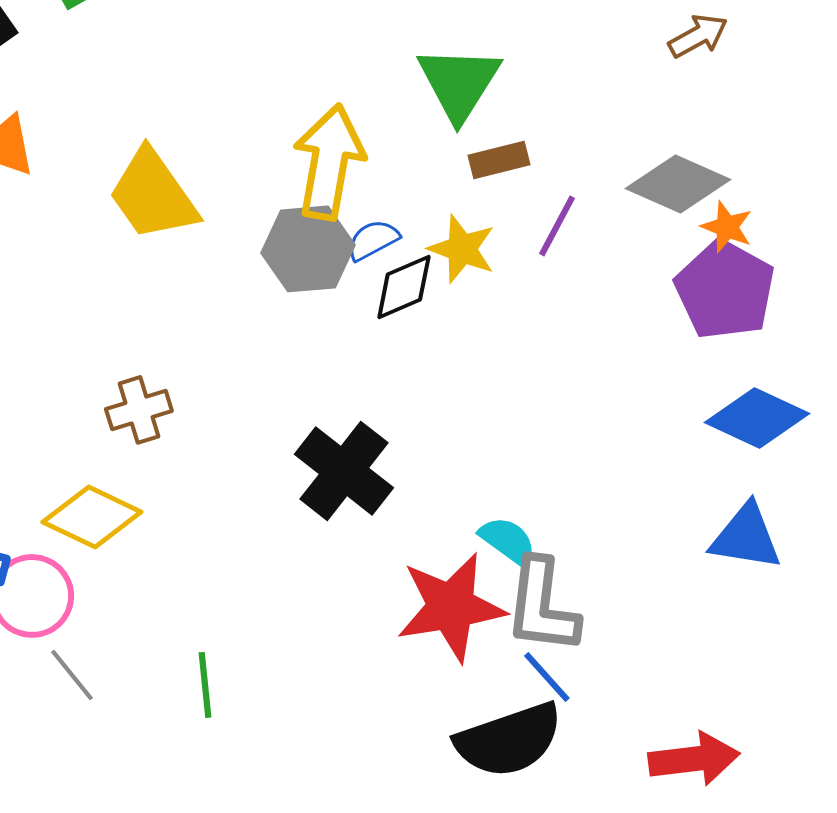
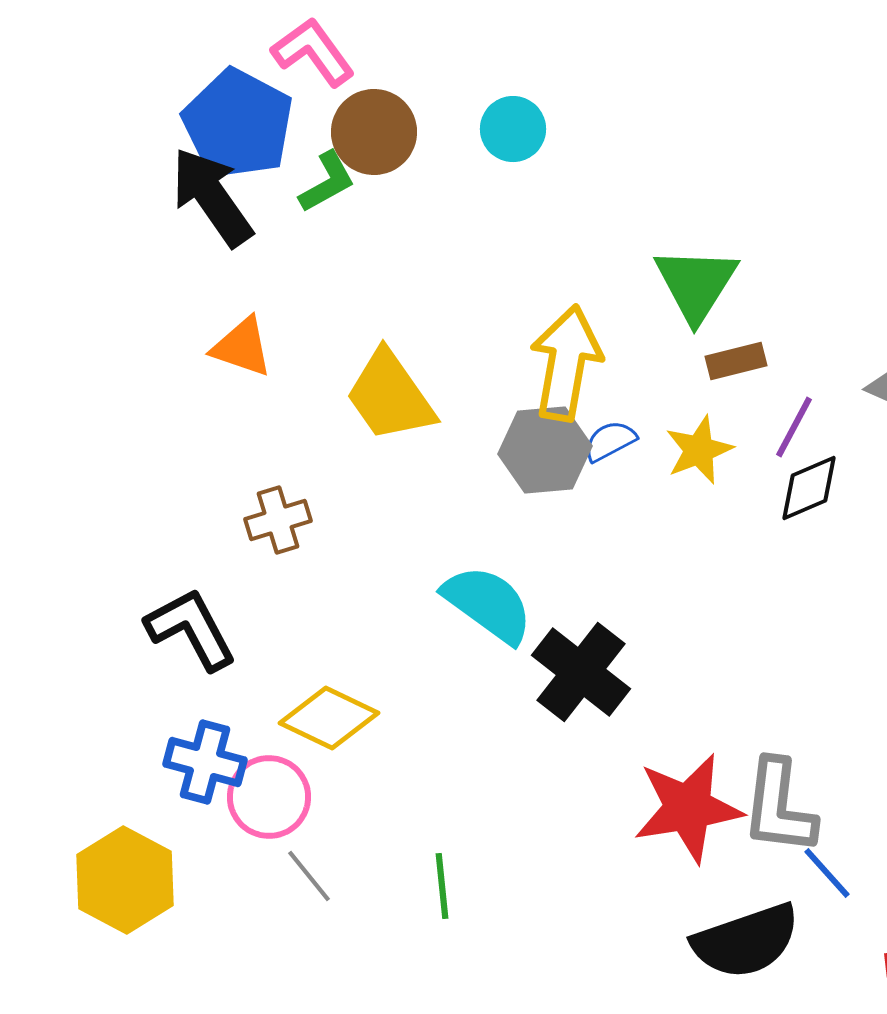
yellow star: (462, 249) -> (699, 450), turned 30
black diamond: (404, 287) -> (809, 488), moved
brown cross: (139, 410) -> (278, 520), moved
cyan semicircle: (508, 541) -> (488, 604), moved, size x1.6
blue line: (547, 677) -> (827, 873), moved

